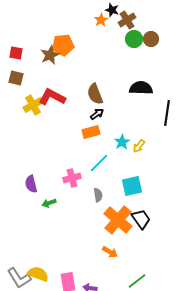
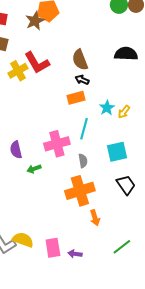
red L-shape: (52, 97) -> (37, 63), turned -148
black arrow: (97, 114) -> (82, 80), turned -120
cyan line: (99, 163) -> (84, 129), turned -30
pink cross: (72, 178) -> (57, 144), size x1.4
orange cross: (118, 220) -> (80, 191), moved, turned 32
orange arrow: (110, 252) -> (95, 218), turned 42

